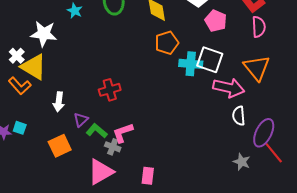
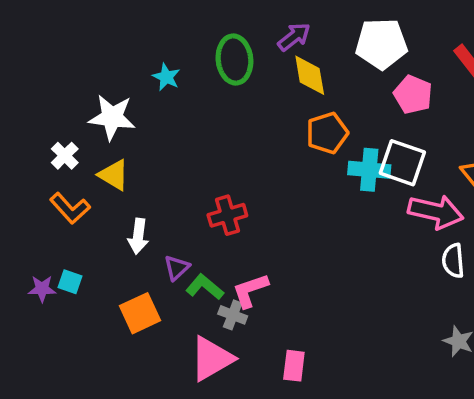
yellow triangle: (34, 67) -> (114, 175), moved, size x0.7

